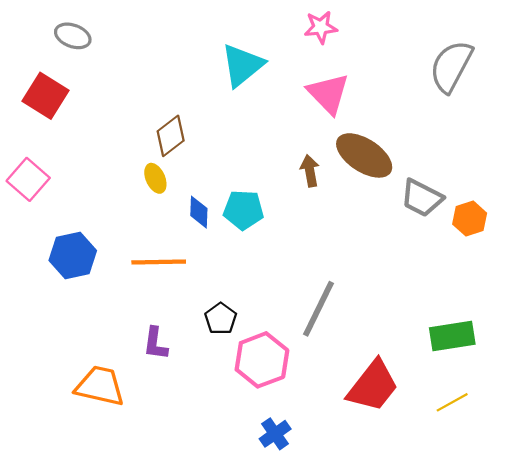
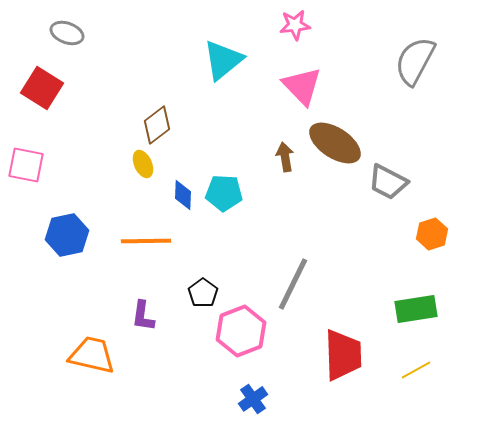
pink square: (28, 179) -> (26, 165), turned -30
orange hexagon: (470, 219) -> (432, 234), moved
red trapezoid: (373, 386) -> (343, 355), turned -40

